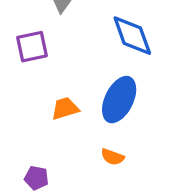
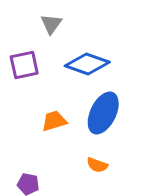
blue diamond: (132, 36) -> (87, 64), moved, turned -51

